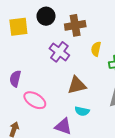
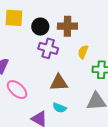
black circle: (46, 16) -> (40, 27), moved
purple cross: (59, 52) -> (48, 48), turned -30

